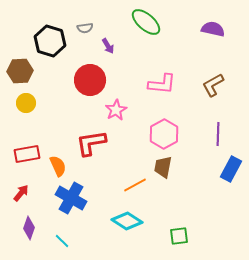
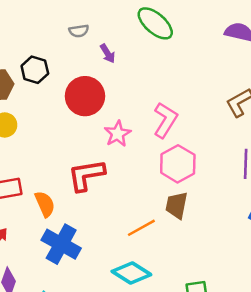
black hexagon: (50, 41) -> (35, 70), moved, size x0.7
pink L-shape: (162, 84) -> (165, 120), moved, turned -64

